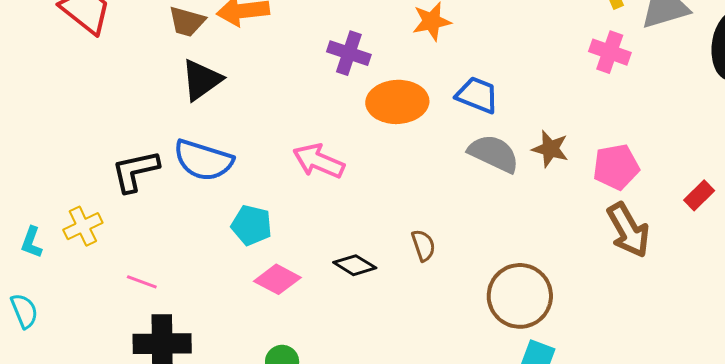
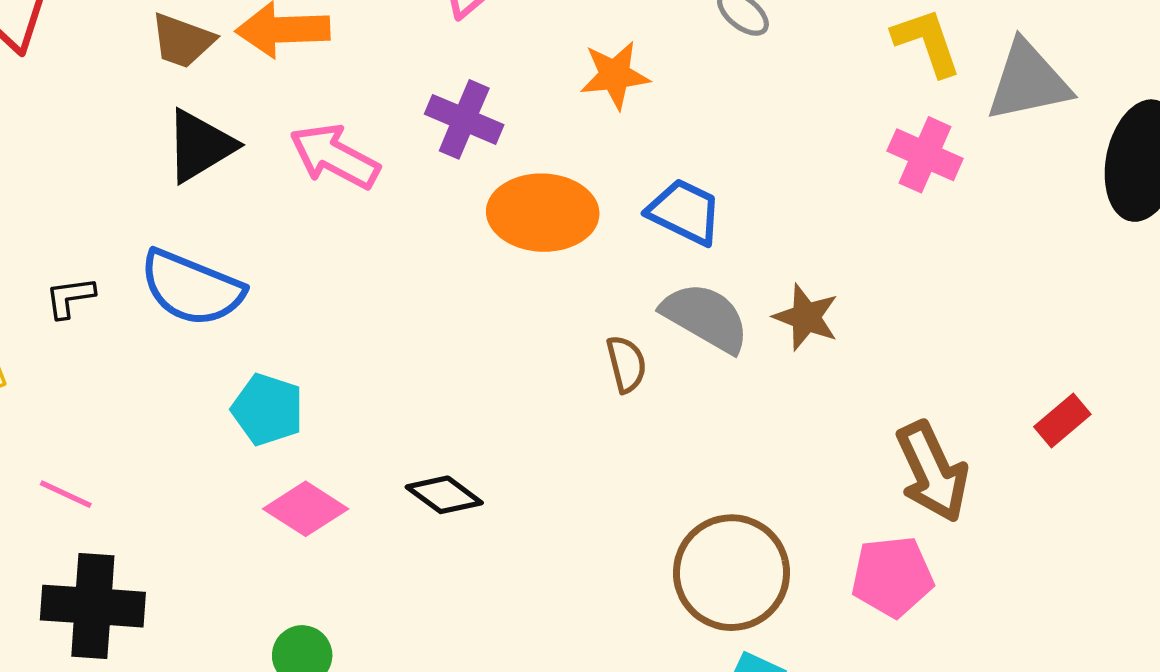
pink arrow: (319, 161) -> (335, 156), moved
pink pentagon: (616, 167) -> (892, 577), moved
black L-shape: (135, 171) -> (70, 297), size x0.6
brown semicircle: (423, 245) -> (626, 364), moved

